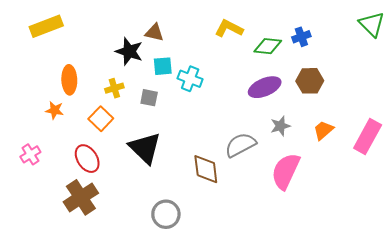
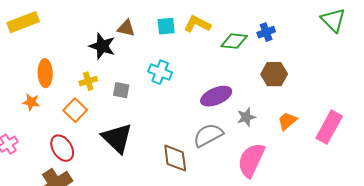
cyan square: (163, 66) -> (166, 26), moved
purple ellipse: (265, 87) -> (216, 96), moved

